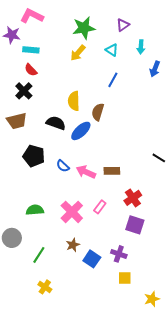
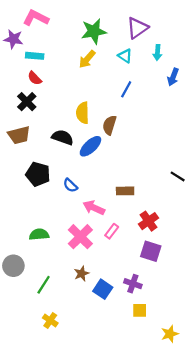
purple triangle: (123, 25) -> (137, 28), size x1.5
pink arrow: (86, 172) -> (94, 208), moved

